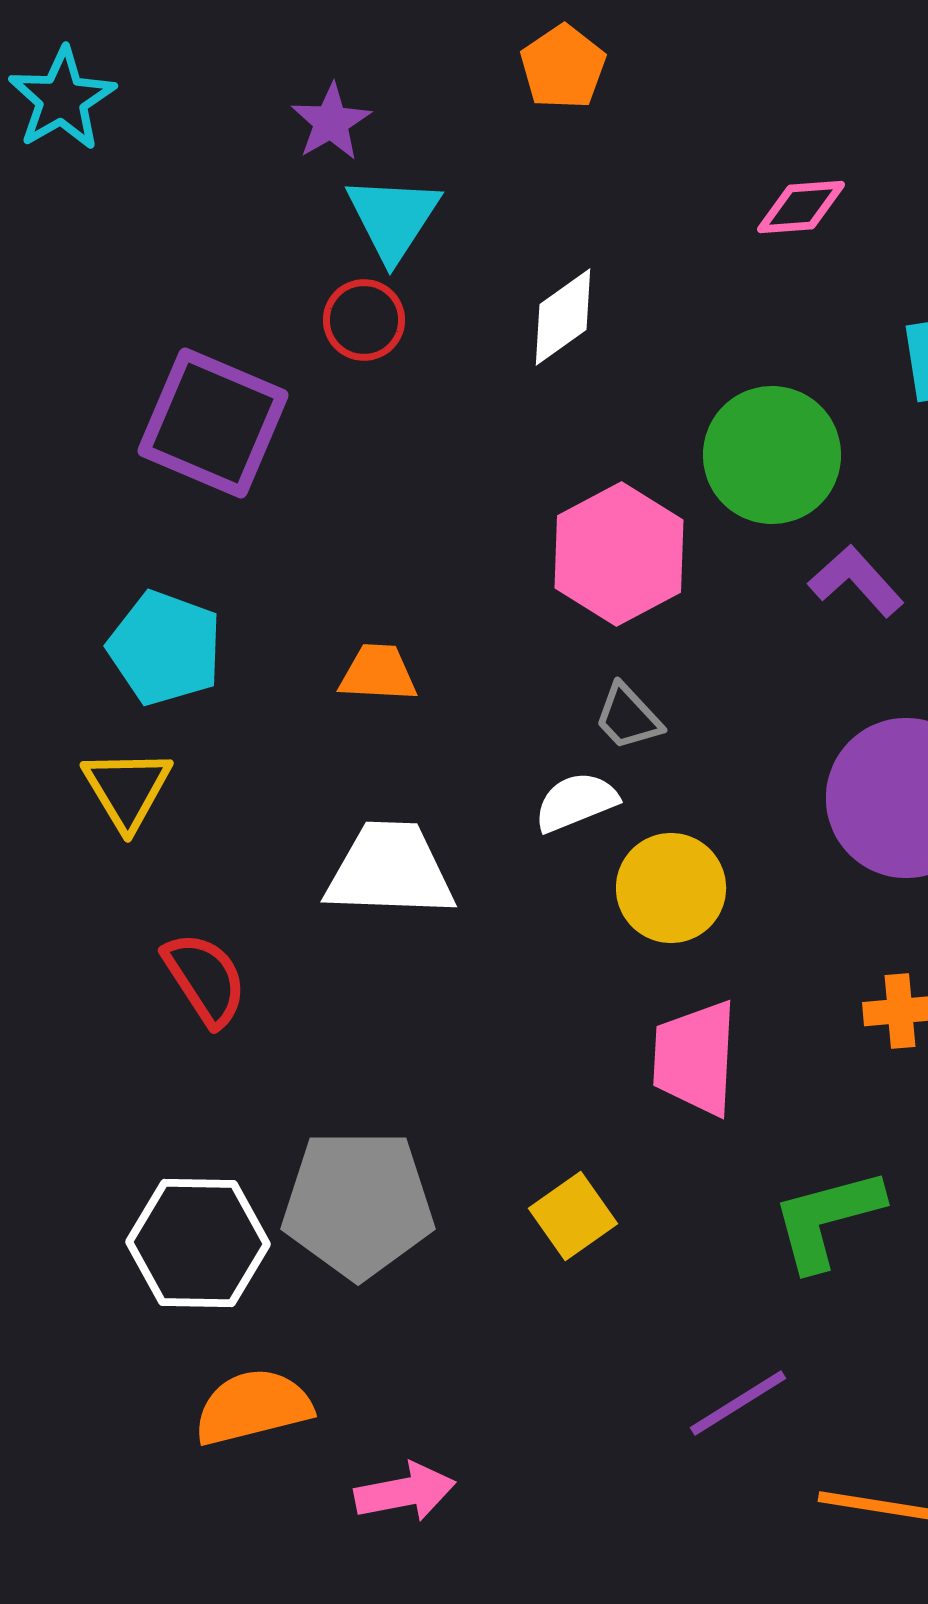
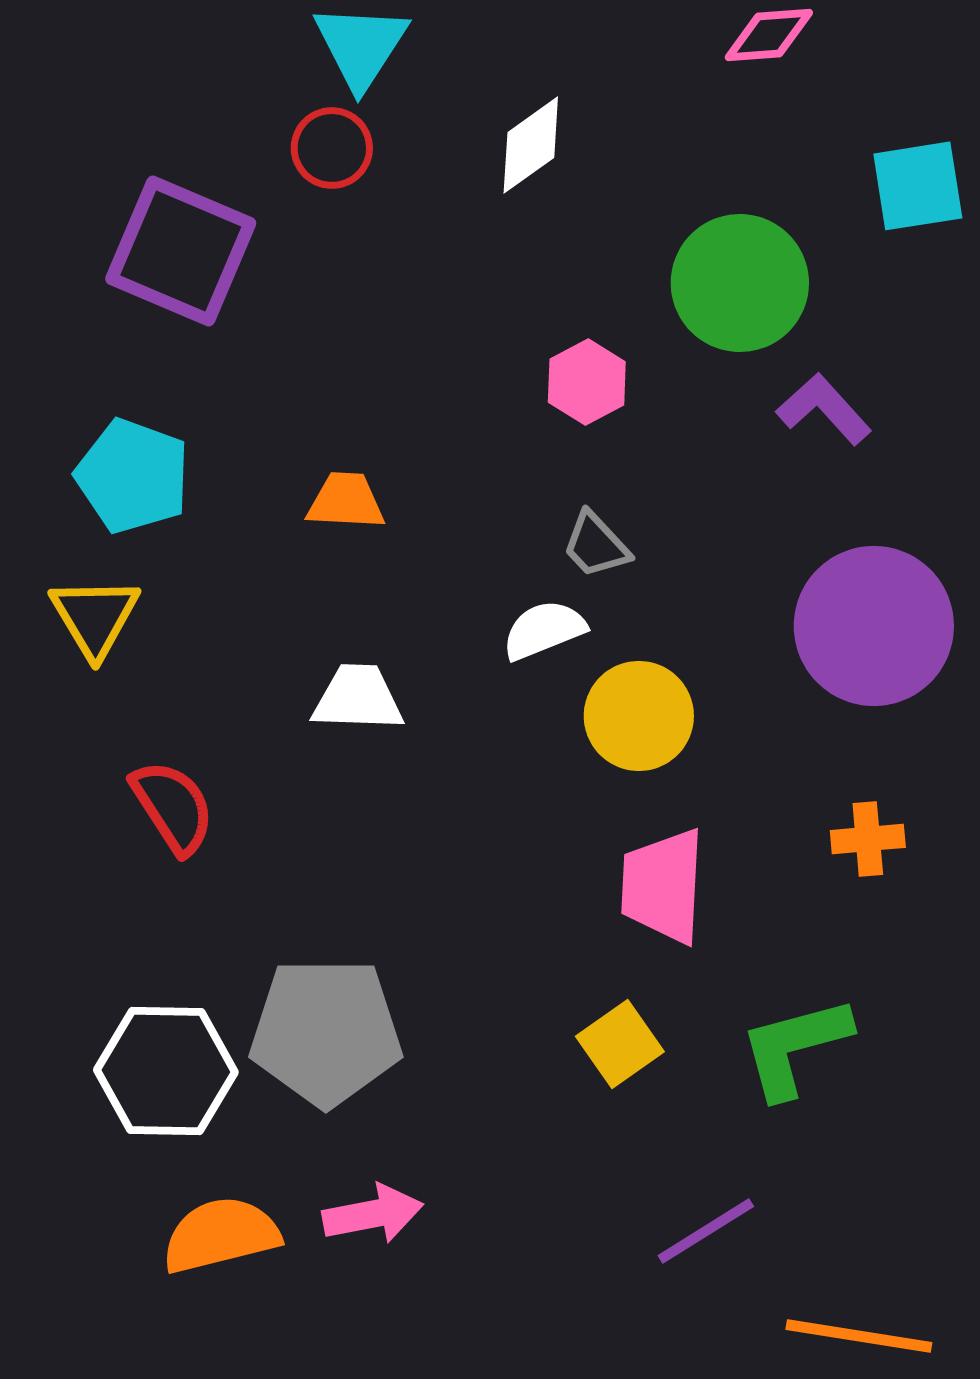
pink hexagon: (619, 554) -> (587, 382), size x0.6
white trapezoid: (390, 870) -> (358, 698), size x0.7
yellow square: (573, 1216) -> (620, 1044), moved
pink arrow: (405, 1492) -> (373, 1214), moved

